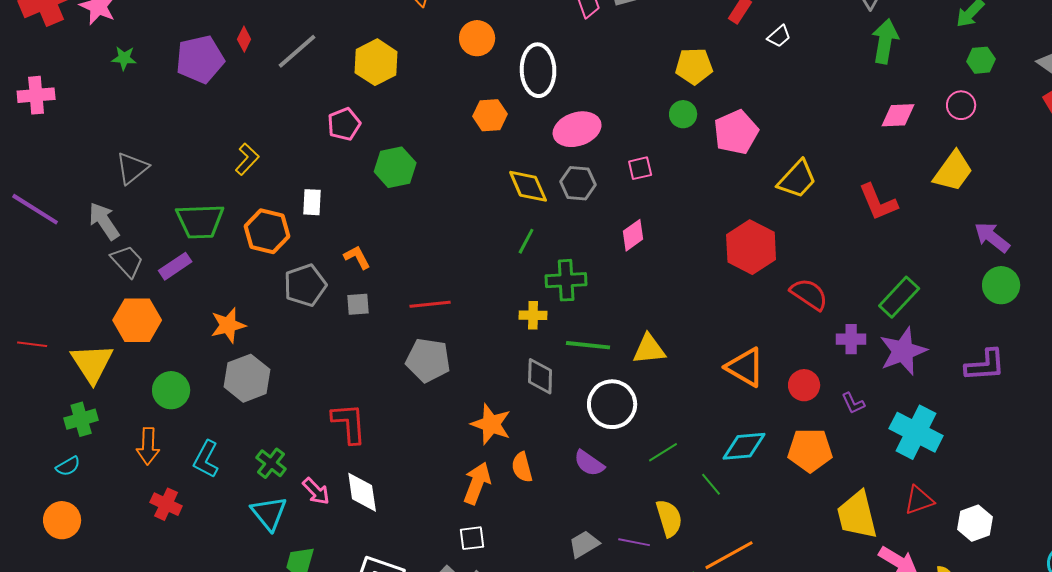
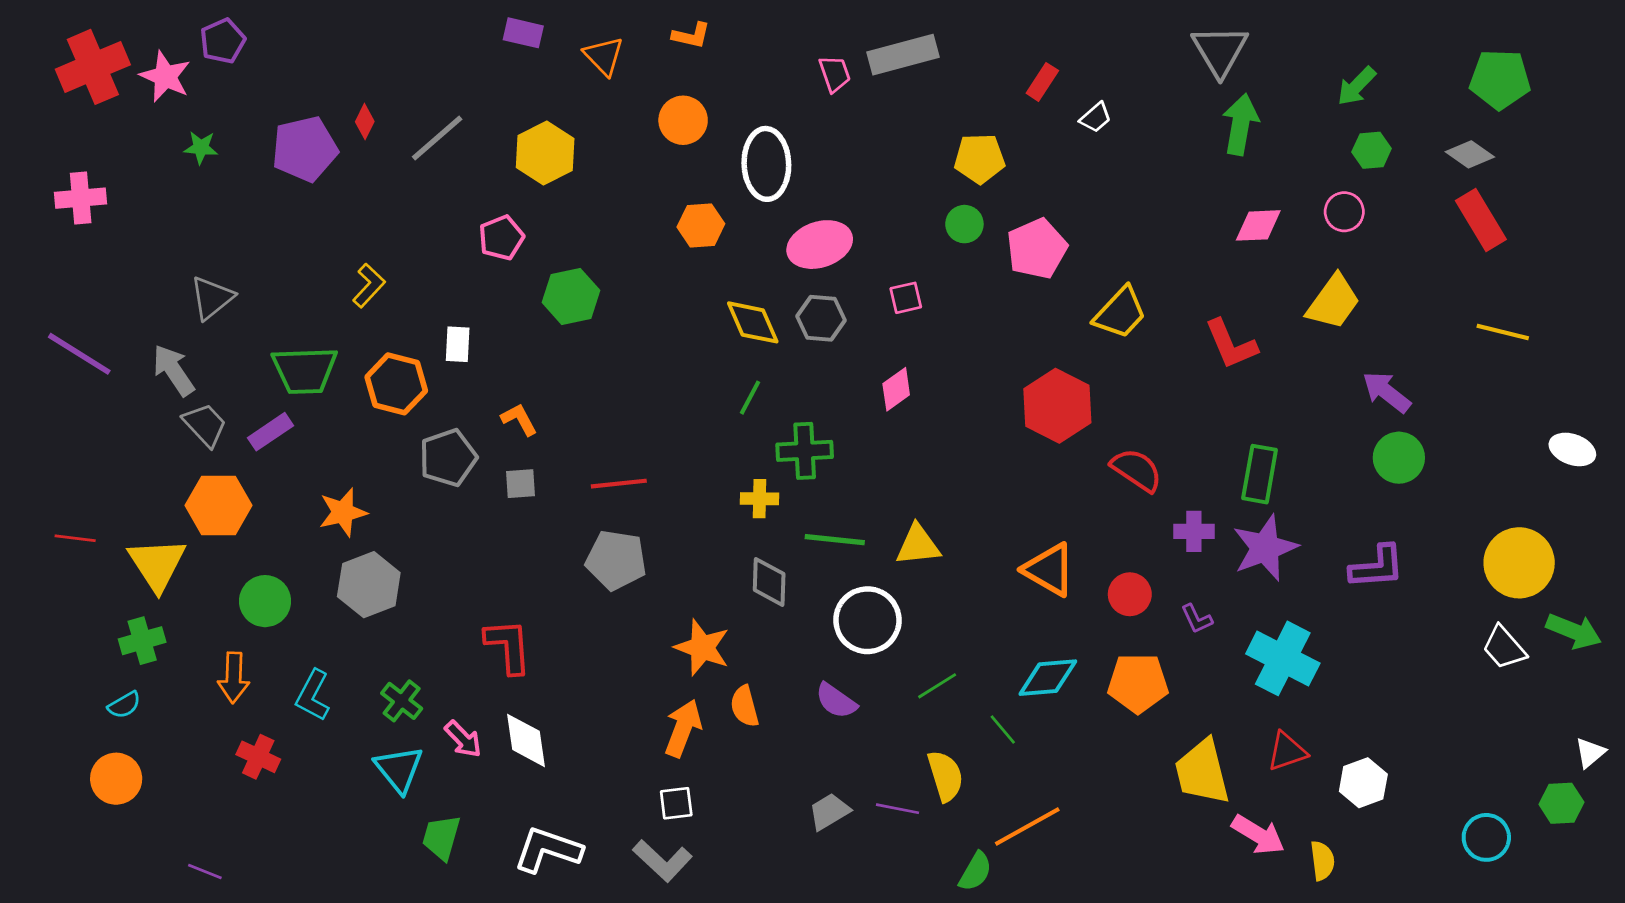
green rectangle: (899, 297) -> (1260, 474), turned -33

